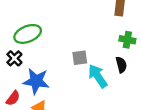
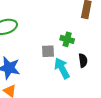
green cross: (127, 40) -> (67, 39), moved

